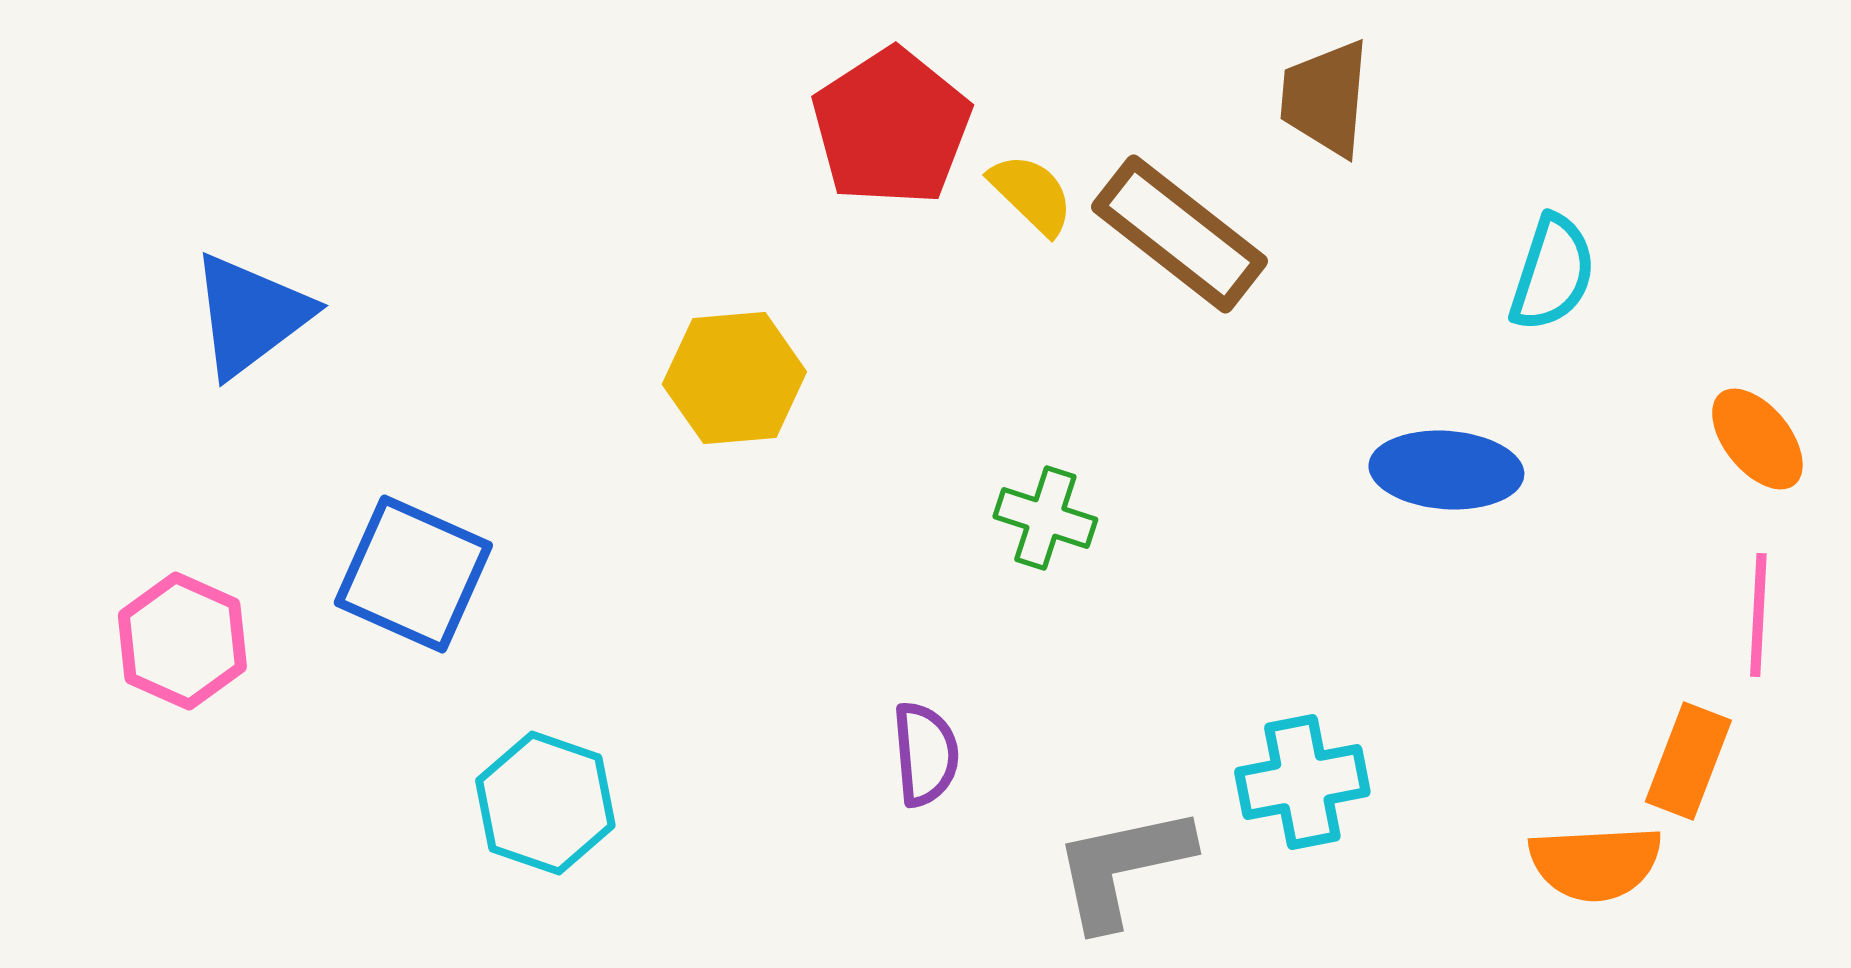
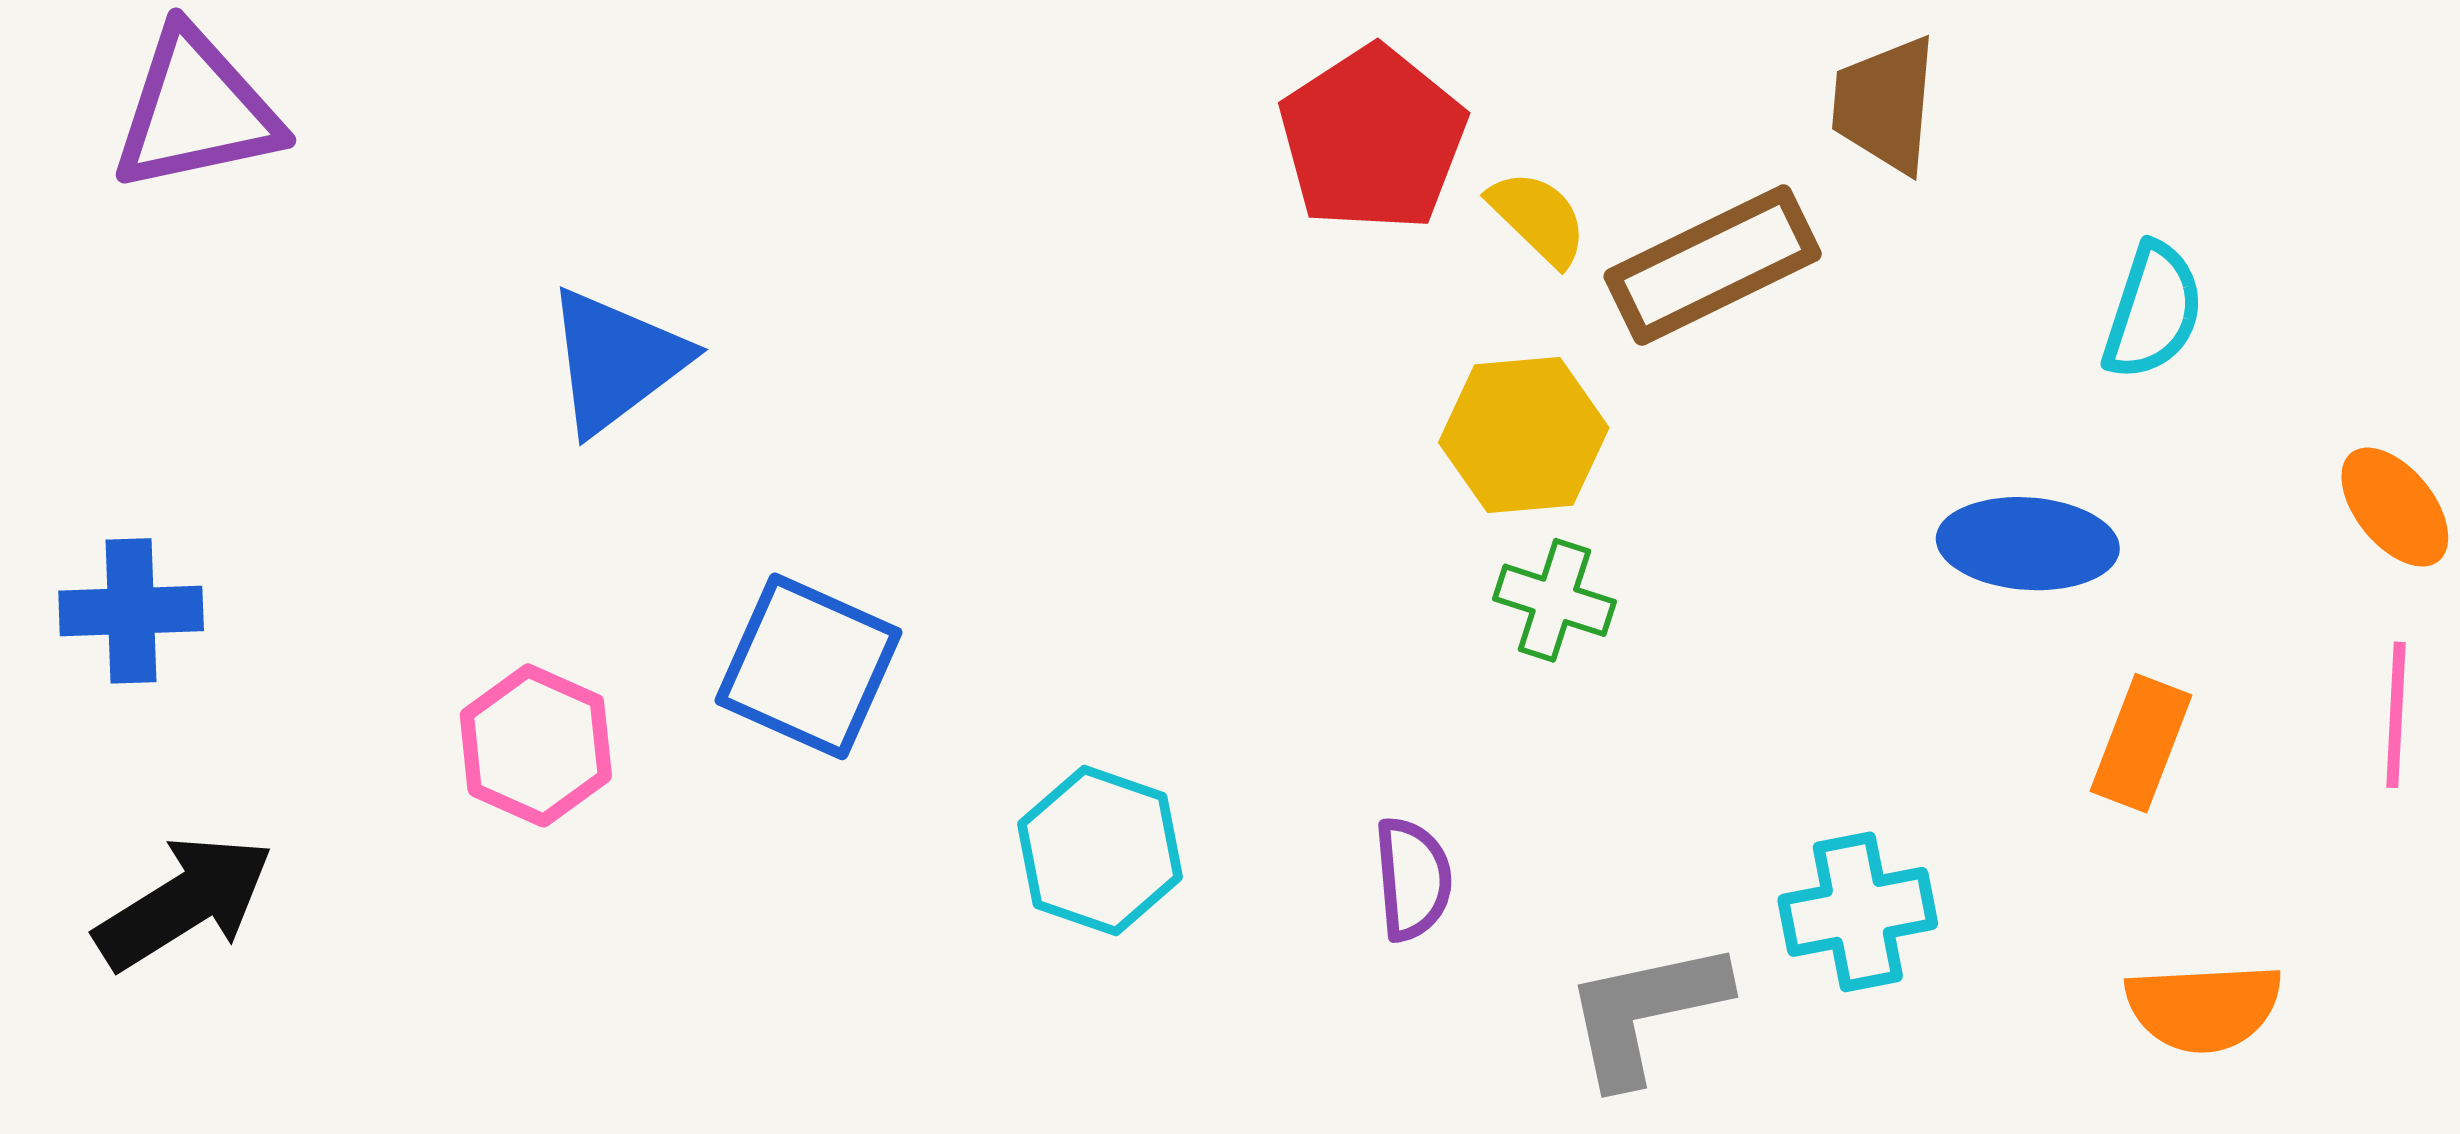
brown rectangle: (1179, 234) -> (1713, 265), turned -64
yellow hexagon: (734, 378) -> (1524, 435), moved
orange rectangle: (1688, 761) -> (2141, 743), moved
cyan hexagon: (545, 803) -> (1100, 851), moved

